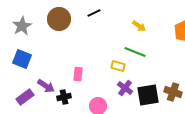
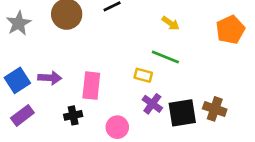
blue square: (22, 59) -> (17, 80), moved, turned 36
pink rectangle: (78, 74) -> (91, 86), size x1.5
purple arrow: (46, 86) -> (50, 78), moved, turned -30

